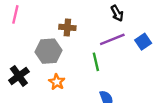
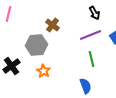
brown cross: (67, 27) -> (52, 25), turned 32
green line: (96, 62) -> (91, 59), moved

